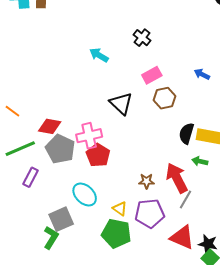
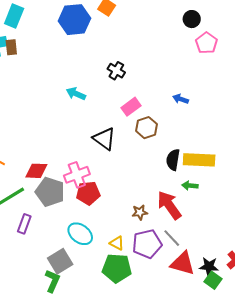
red pentagon: (98, 155) -> (88, 193), turned -30
gray line: (185, 199) -> (172, 238), moved, turned -66

